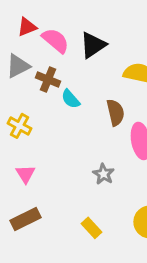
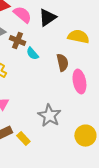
gray star: (103, 174) -> (49, 116), moved, size x1.6
yellow rectangle: (91, 228) -> (23, 139), moved

